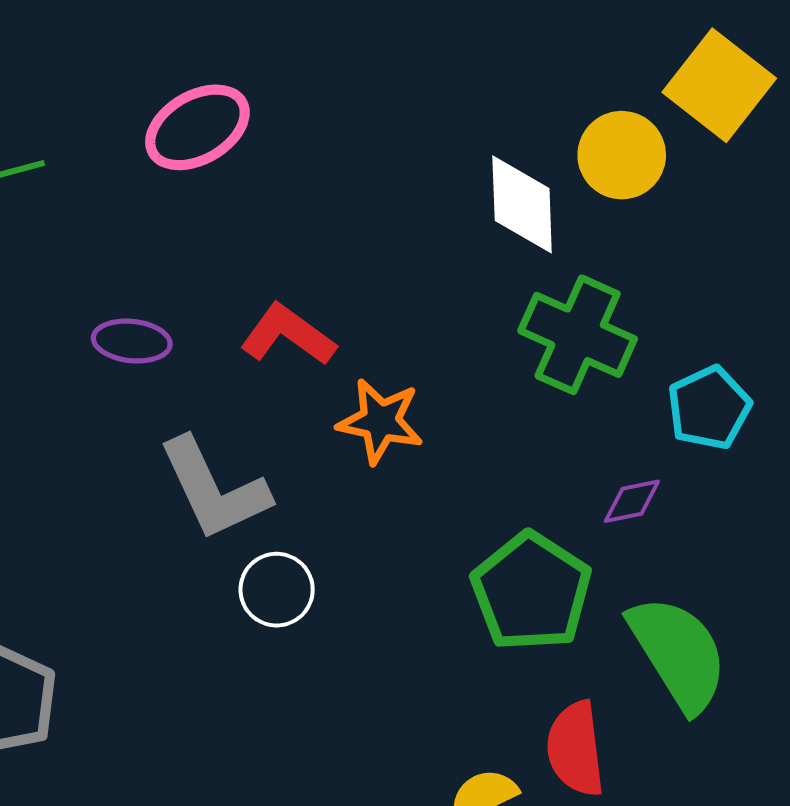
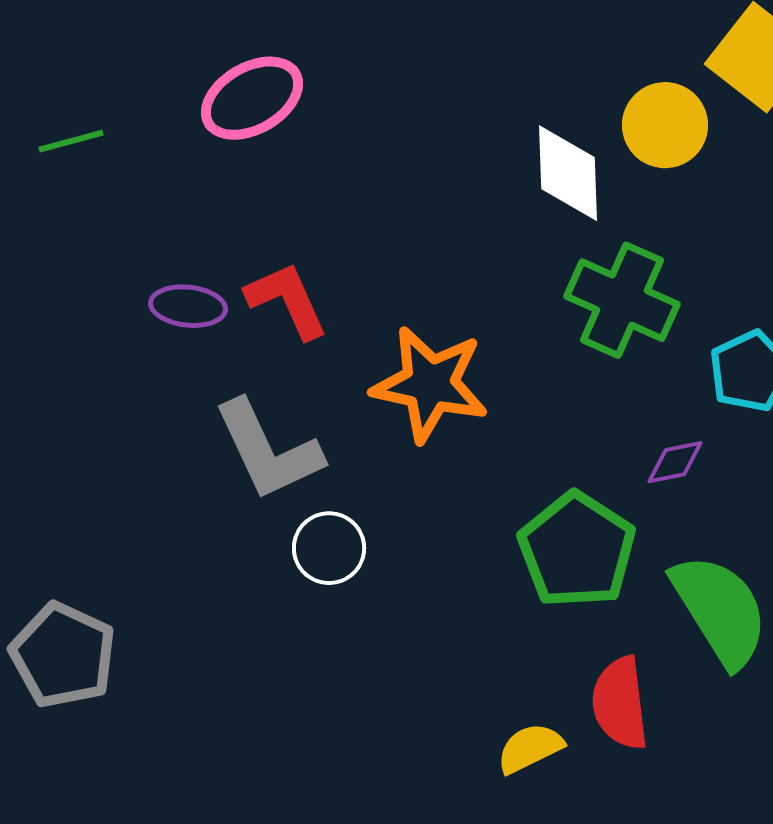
red L-shape: (288, 335) -> (287, 300), moved, turned 30
orange star: (380, 421) -> (430, 384), size x1.4

